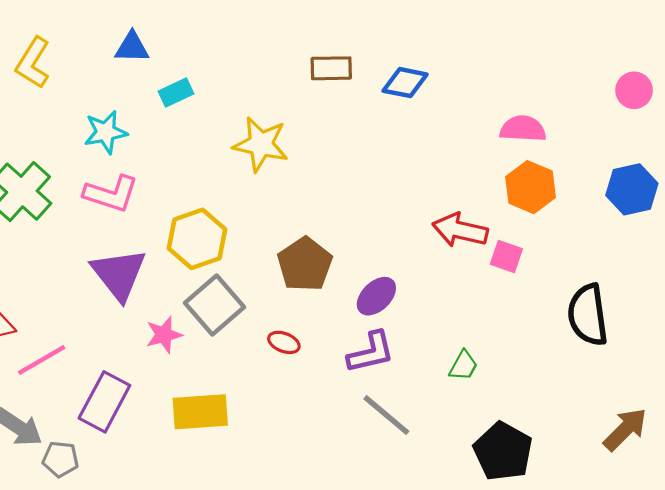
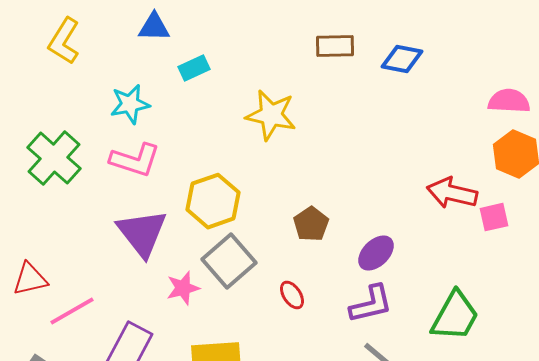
pink square: (506, 257) -> (494, 217), turned -32
brown pentagon: (305, 264) -> (311, 224), size x0.7
red ellipse: (284, 342) -> (292, 295), turned 36
green trapezoid: (463, 366) -> (455, 316), size x1.8

